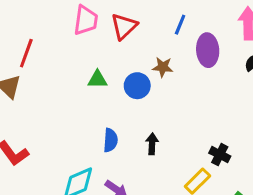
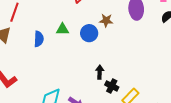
blue semicircle: (110, 140) -> (39, 39), moved
black cross: (220, 155) -> (112, 86), moved

